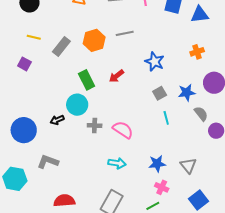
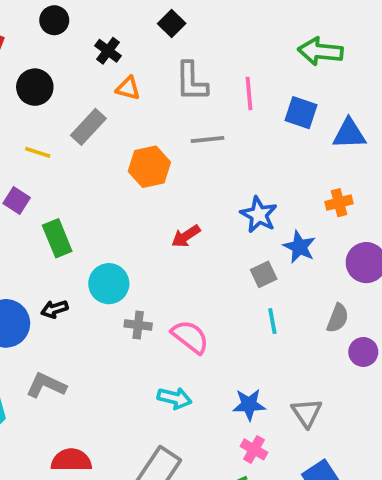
gray line: (125, 33) -> (207, 139), moved
gray rectangle: (61, 47) -> (88, 127), moved
green rectangle: (87, 80) -> (57, 238), moved
blue star: (187, 93) -> (299, 247), moved, turned 30
gray semicircle: (201, 114) -> (338, 318), turned 56
black arrow: (57, 120) -> (54, 309), moved

